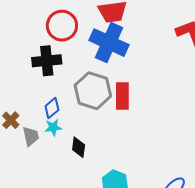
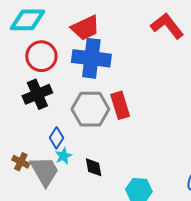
gray trapezoid: (31, 136) -> (45, 171), size x1.6

